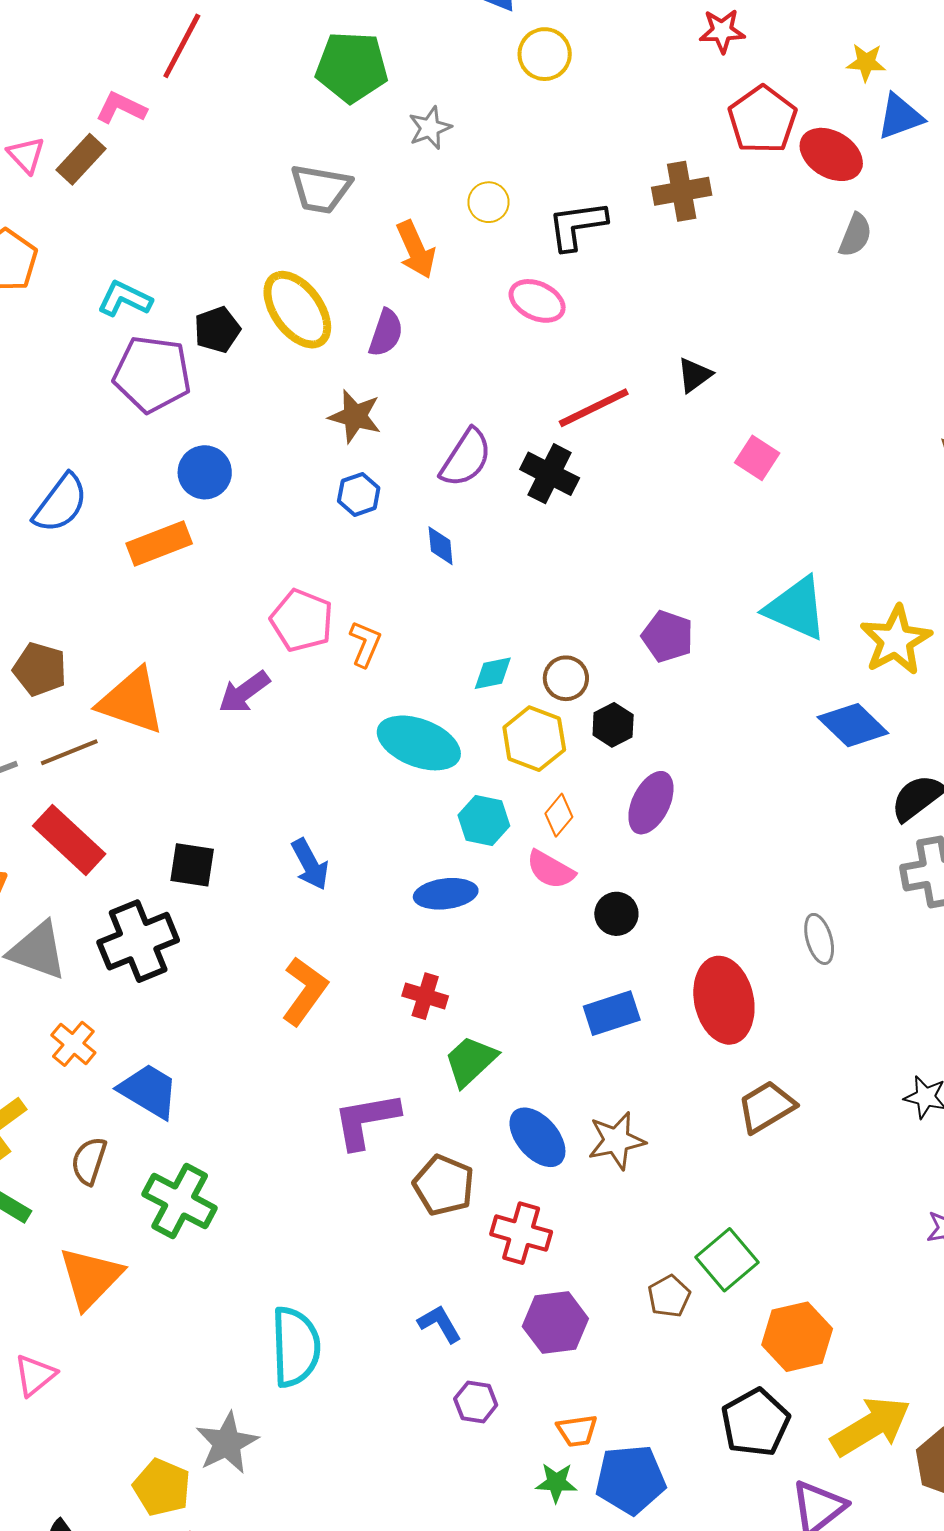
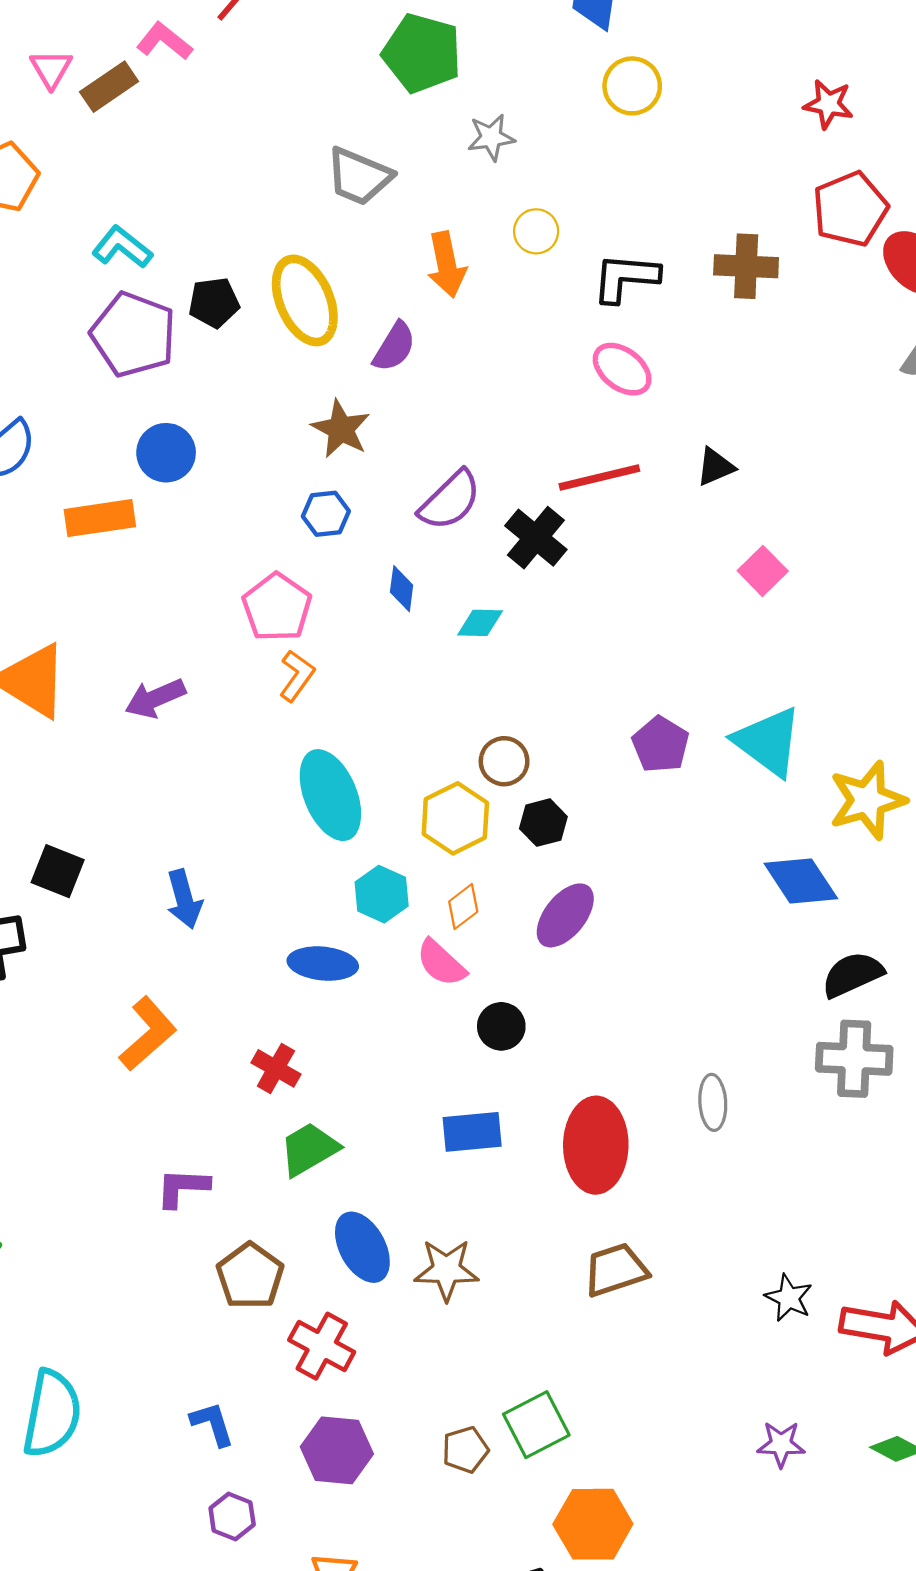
pink ellipse: (537, 301) -> (622, 369), moved
pink pentagon: (302, 620) -> (277, 607), moved
purple pentagon: (668, 636) -> (661, 745), moved
cyan diamond: (493, 673) -> (480, 623), moved
cyan ellipse: (419, 743) -> (330, 795), turned 34
purple L-shape: (366, 1120) -> (182, 1188), size x0.7

